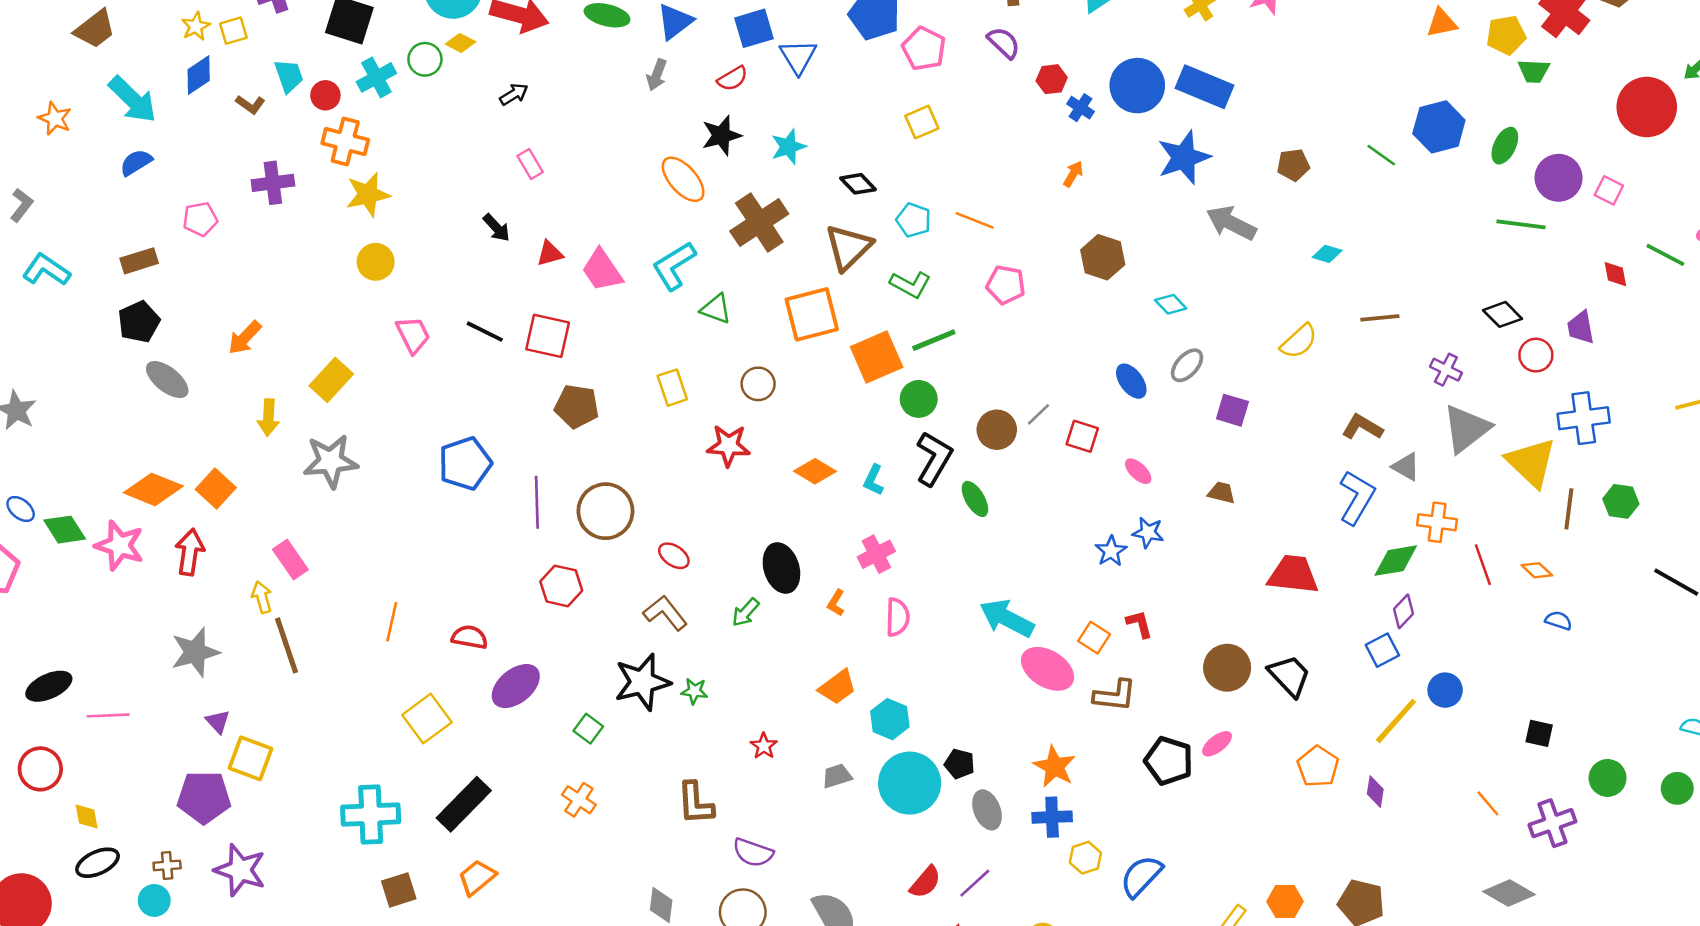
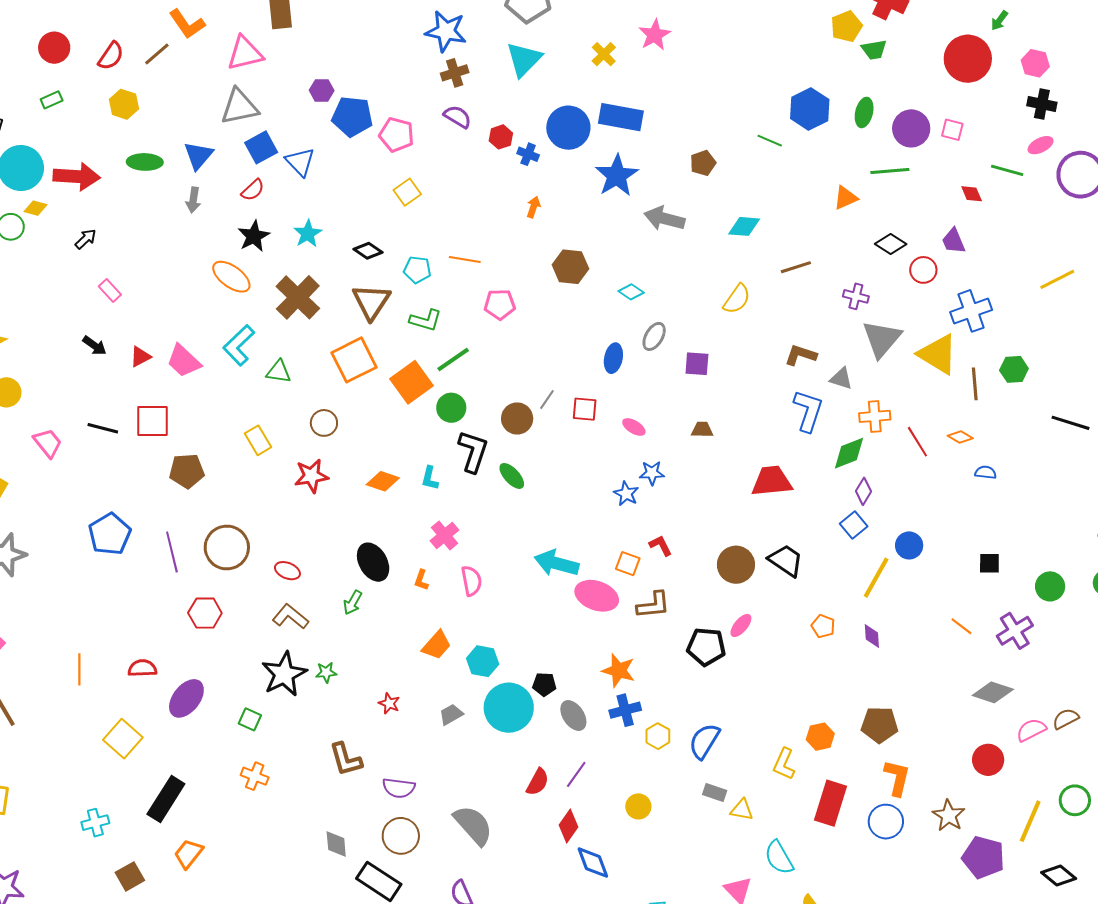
orange triangle: (1442, 23) -> (846, 198), moved
cyan diamond: (1327, 254) -> (744, 226), size x1.4
blue ellipse: (1131, 381) -> (613, 358), turned 60
orange pentagon: (1318, 766) -> (823, 626), size x0.7
cyan cross: (371, 814) -> (95, 823), size x0.6

